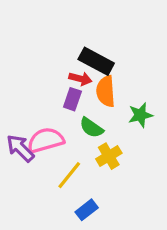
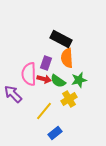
red arrow: (80, 79) -> (44, 79), moved
green star: (140, 115) -> (79, 80), moved
pink semicircle: (46, 140) -> (29, 74), moved, turned -75

